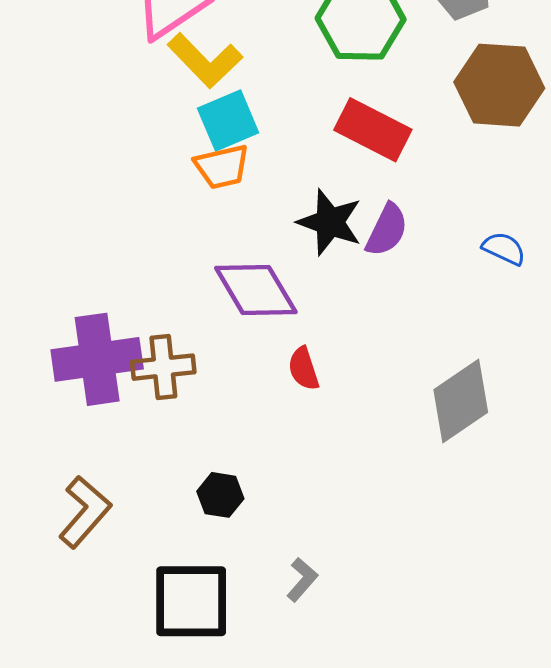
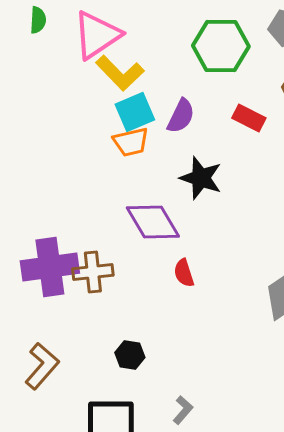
red rectangle: (373, 130) -> (249, 118), moved, size x0.7
purple semicircle: (387, 230) -> (181, 116), moved

